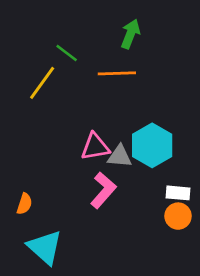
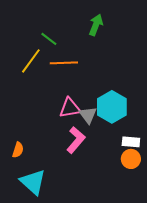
orange line: (117, 73) -> (64, 63), moved
gray triangle: (120, 156) -> (88, 115), turned 48

